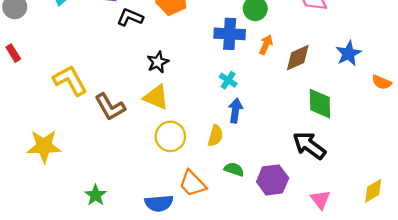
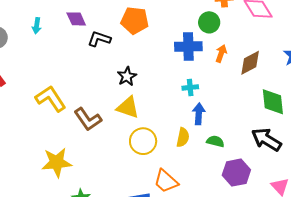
cyan cross: (228, 80) -> (190, 87), turned -35
yellow star: (44, 146) -> (57, 162), moved
green semicircle: (234, 169) -> (215, 141), moved

